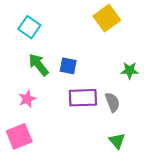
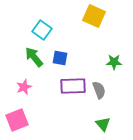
yellow square: (107, 18) -> (94, 16), turned -30
cyan square: (29, 27) -> (42, 30), moved

